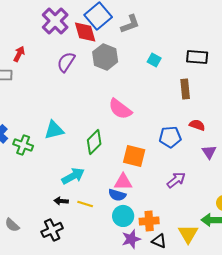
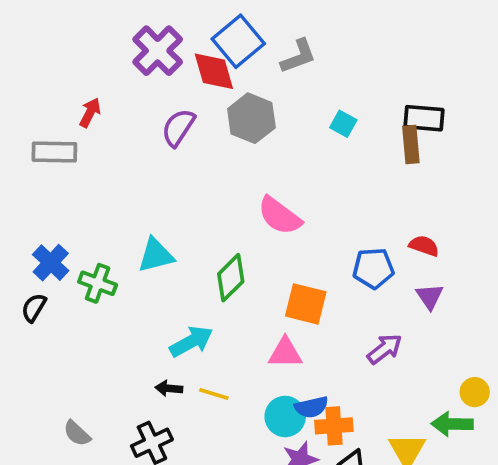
brown rectangle: (185, 89) -> (411, 144), moved
purple triangle: (209, 152) -> (430, 296), moved
blue semicircle: (117, 195) -> (311, 407), moved, turned -30

